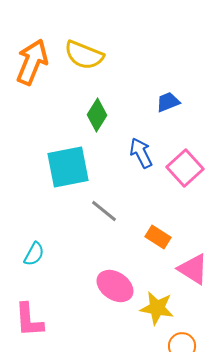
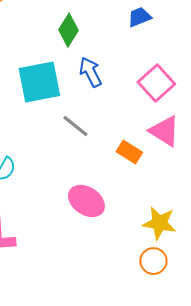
blue arrow: (141, 153) -> (90, 72), moved
pink triangle: (193, 269) -> (164, 131), moved
yellow star: (157, 308) -> (159, 223), moved

